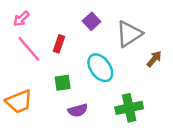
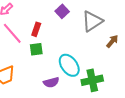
cyan ellipse: (100, 68) -> (69, 65), moved
green square: (63, 83) -> (36, 49), moved

